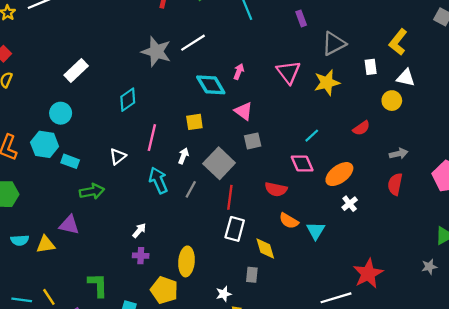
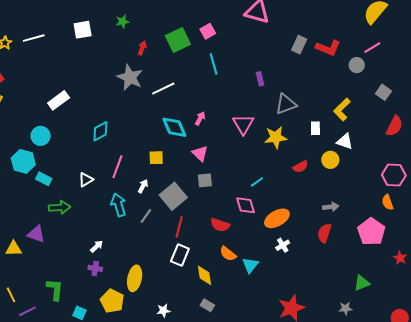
gray star: (156, 52) -> (130, 77), moved
red semicircle: (361, 128) -> (301, 167), moved
gray rectangle: (252, 275) -> (207, 305), moved, turned -72

